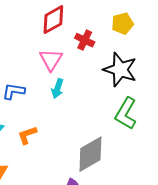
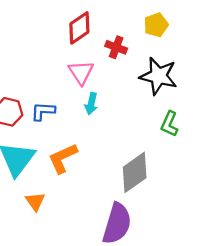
green L-shape: (126, 113) -> (169, 124), size x0.7
orange L-shape: (27, 135) -> (63, 158), size x1.4

